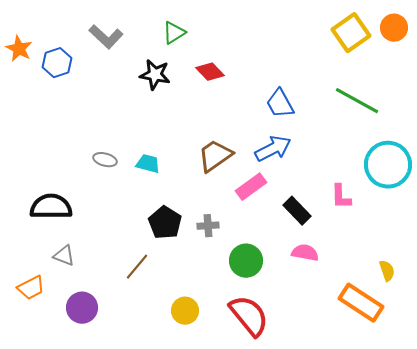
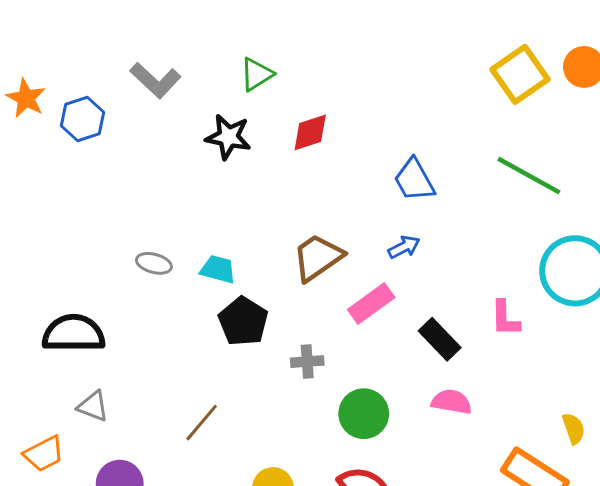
red diamond: (210, 72) -> (310, 132), turned -64
blue arrow: (273, 149) -> (404, 247), size x0.6
black pentagon: (165, 223) -> (243, 321), moved

